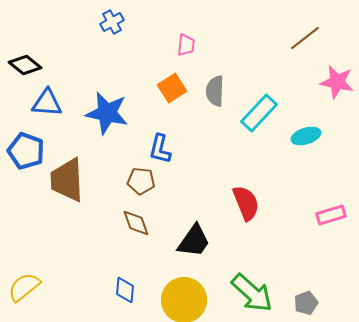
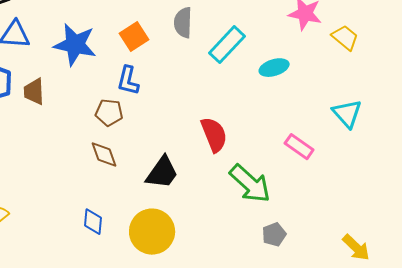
orange square: (172, 88) -> (134, 37), moved
brown trapezoid: (67, 180) -> (34, 92), moved, size x0.6
pink rectangle: (331, 215) -> (299, 147), turned 52
green arrow: (252, 293) -> (250, 184), moved

